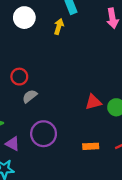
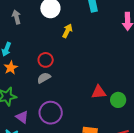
yellow arrow: (59, 26) -> (67, 31), moved
red circle: (19, 77) -> (46, 60), moved

